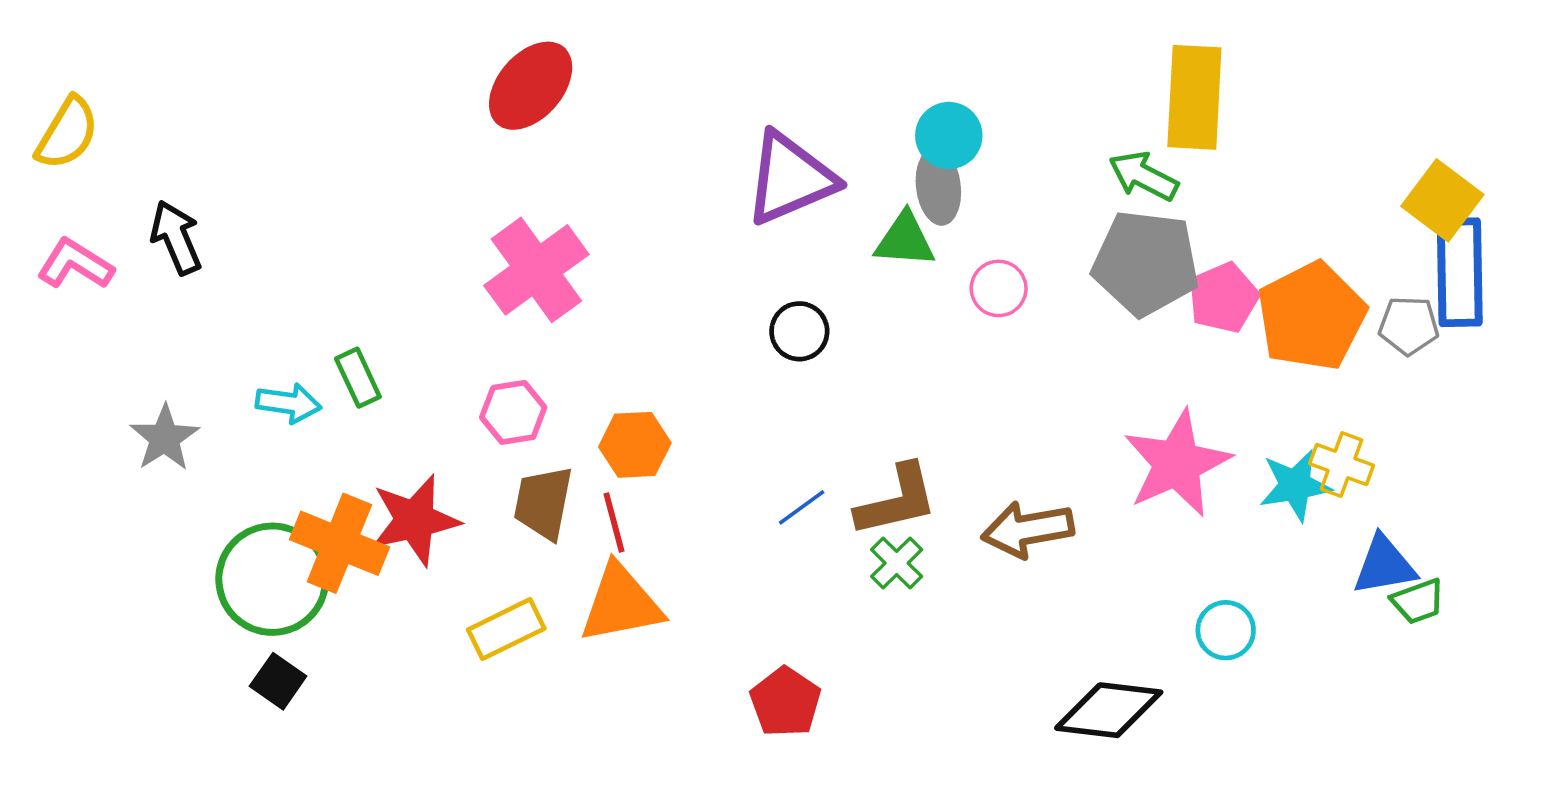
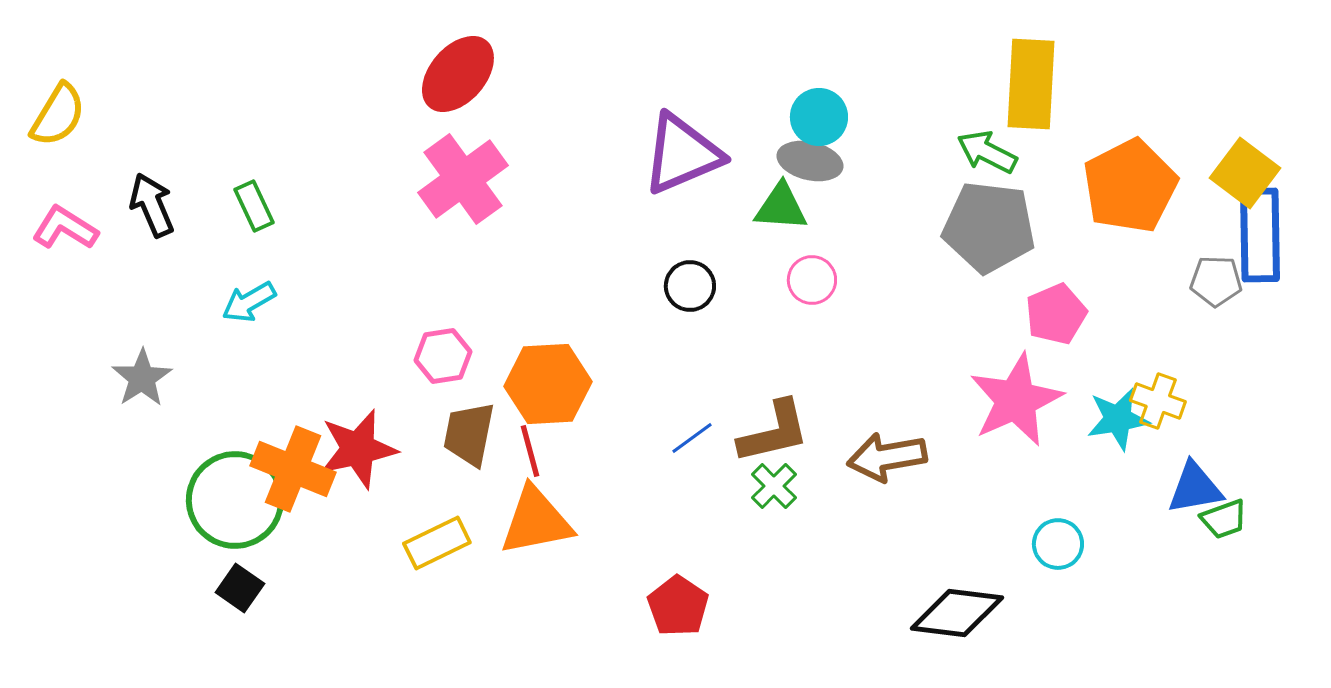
gray ellipse: (938, 186) -> (810, 161), turned -70
pink cross: (536, 270) -> (463, 179), moved
pink circle: (999, 288) -> (812, 280), moved
pink pentagon: (1223, 298) -> (1056, 314), moved
orange pentagon: (1311, 316) -> (1130, 186), moved
green rectangle: (358, 378) -> (254, 206), moved
cyan arrow: (288, 403) -> (249, 302), moved, turned 142
orange hexagon: (635, 445) -> (548, 384), size x1.4

